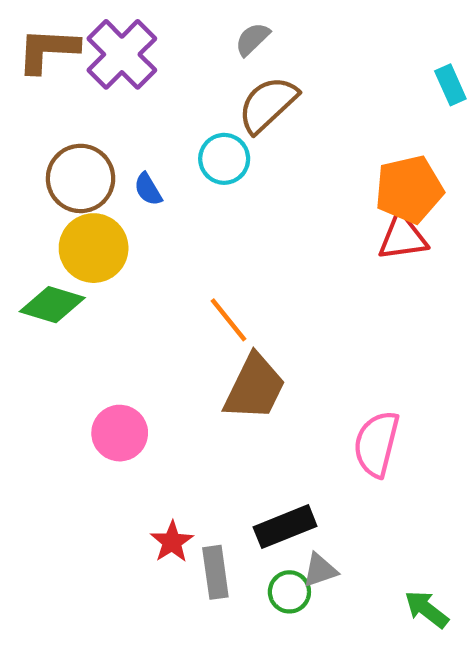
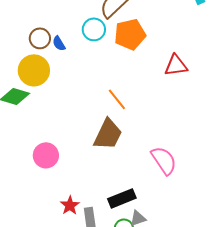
brown circle: (81, 178) -> (40, 38), moved, size x0.7
orange pentagon: (409, 189) -> (130, 34), moved
orange line: (228, 320) -> (117, 99), moved
pink semicircle: (376, 444) -> (164, 160), turned 132

